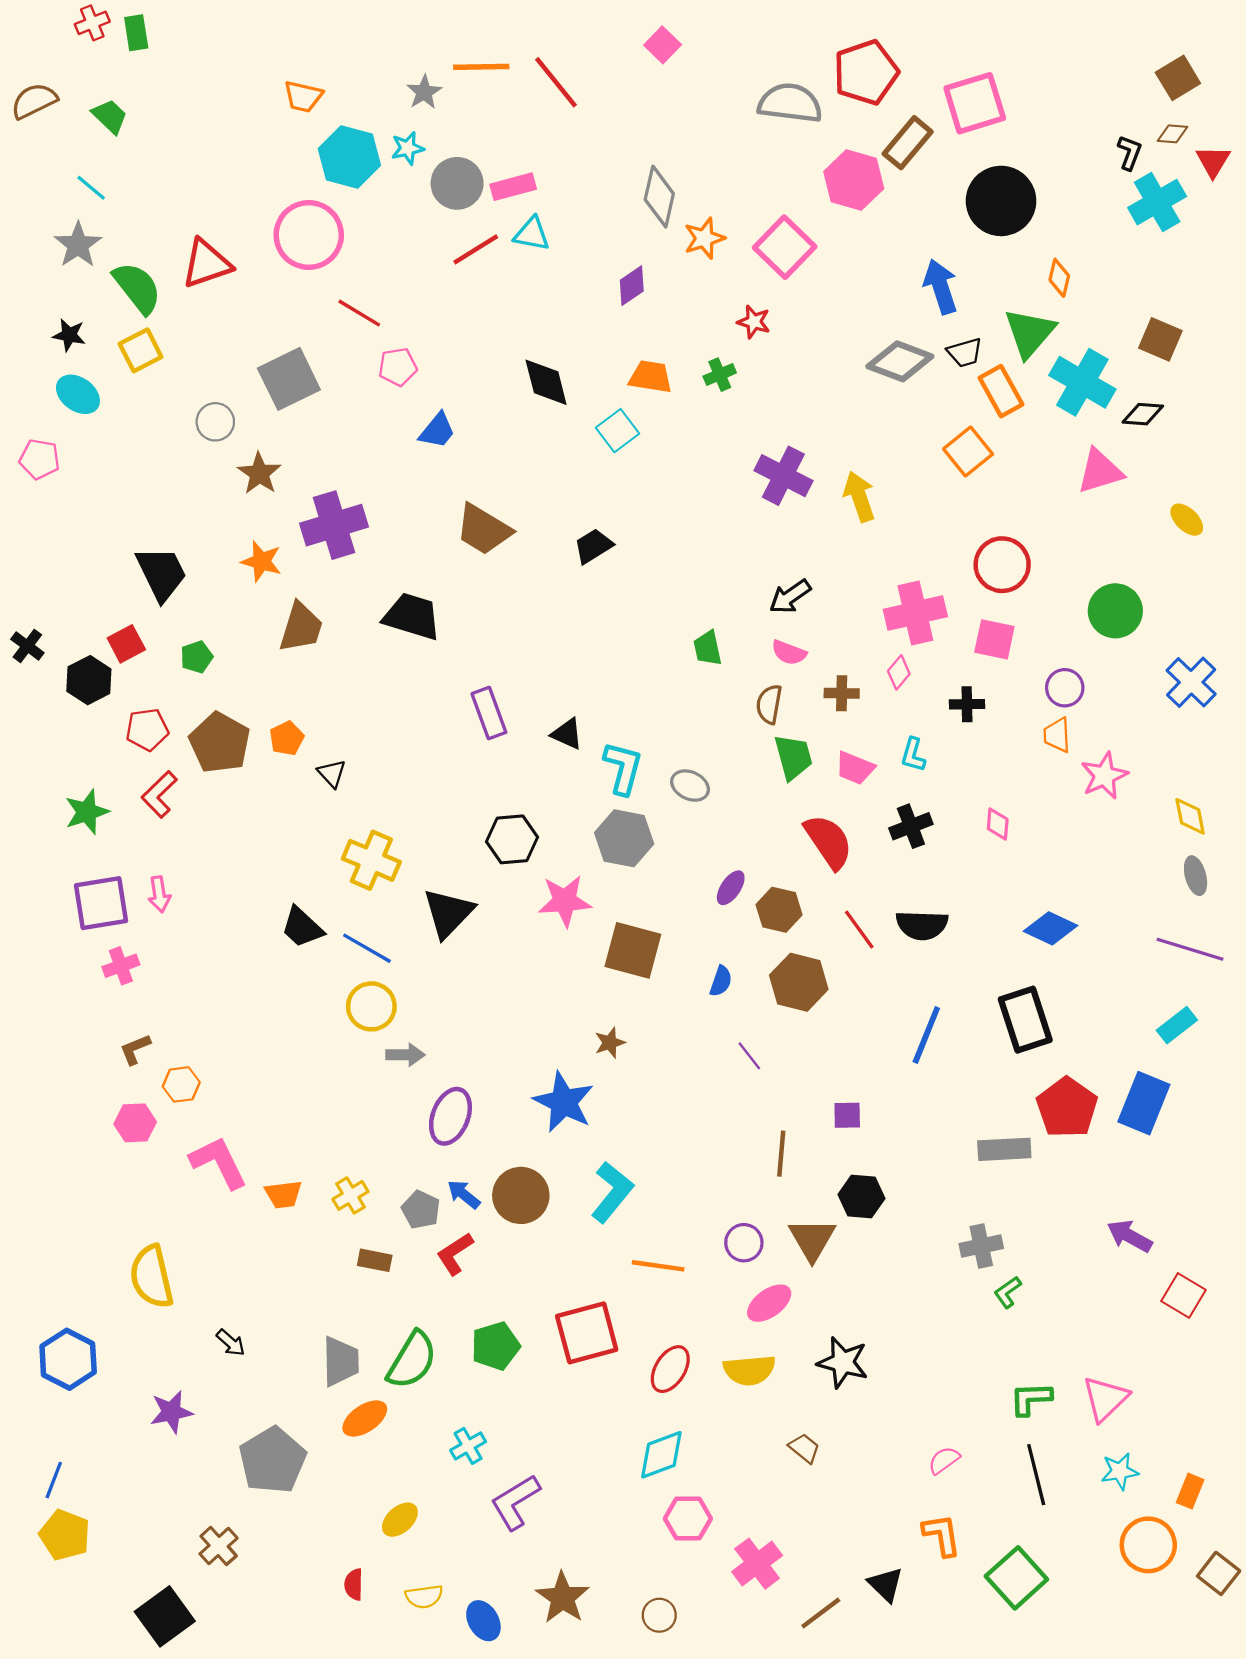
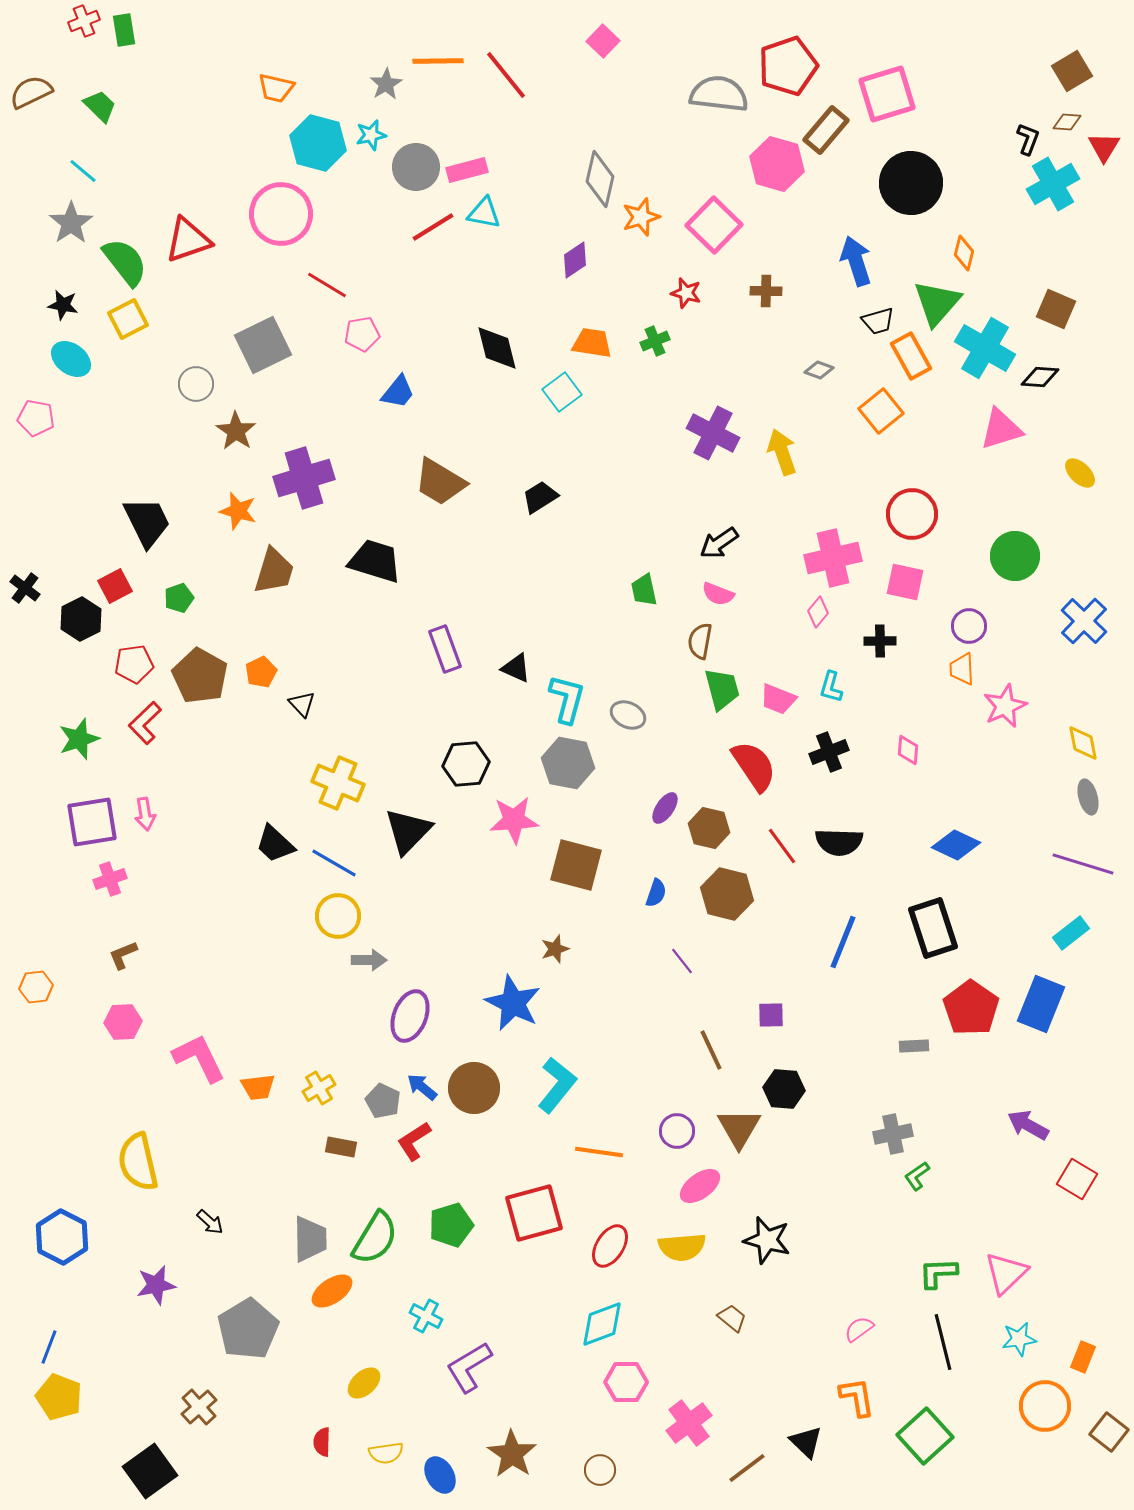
gray diamond: (900, 361) -> (819, 370), moved, size x0.5
brown cross: (842, 693) -> (766, 291), moved
orange hexagon: (181, 1084) -> (36, 987), moved
gray rectangle: (1004, 1149) -> (914, 1046), size x0.6
brown line: (781, 1154) -> (711, 1050), turned -30
cyan cross: (468, 1446) -> (426, 1316), turned -32

